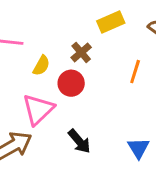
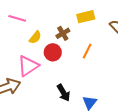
orange line: (135, 72) -> (87, 51), moved
black arrow: (79, 141) -> (64, 93), moved

